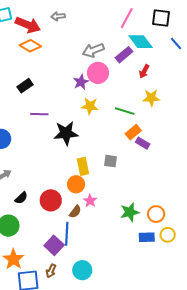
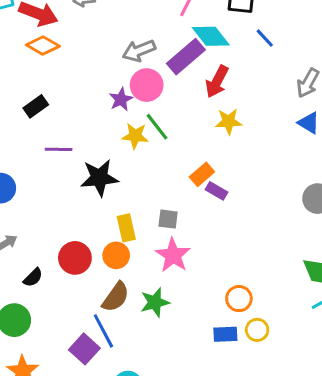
purple rectangle: (124, 55) -> (186, 57), size x1.4
red arrow: (144, 71) -> (217, 82), size x1.5
green line: (125, 111) -> (157, 127), moved, turned 36
red circle: (51, 200) -> (75, 258), moved
pink star: (90, 201) -> (173, 255), moved, size x1.6
brown semicircle: (75, 212) -> (116, 297), size x1.5
green star: (130, 212) -> (155, 302), moved
blue line: (67, 234) -> (103, 331), turned -30

